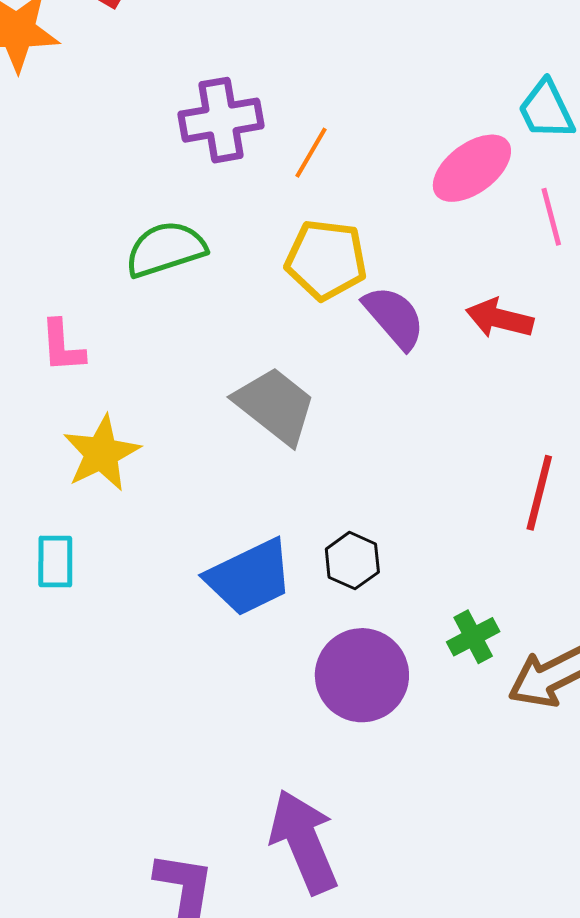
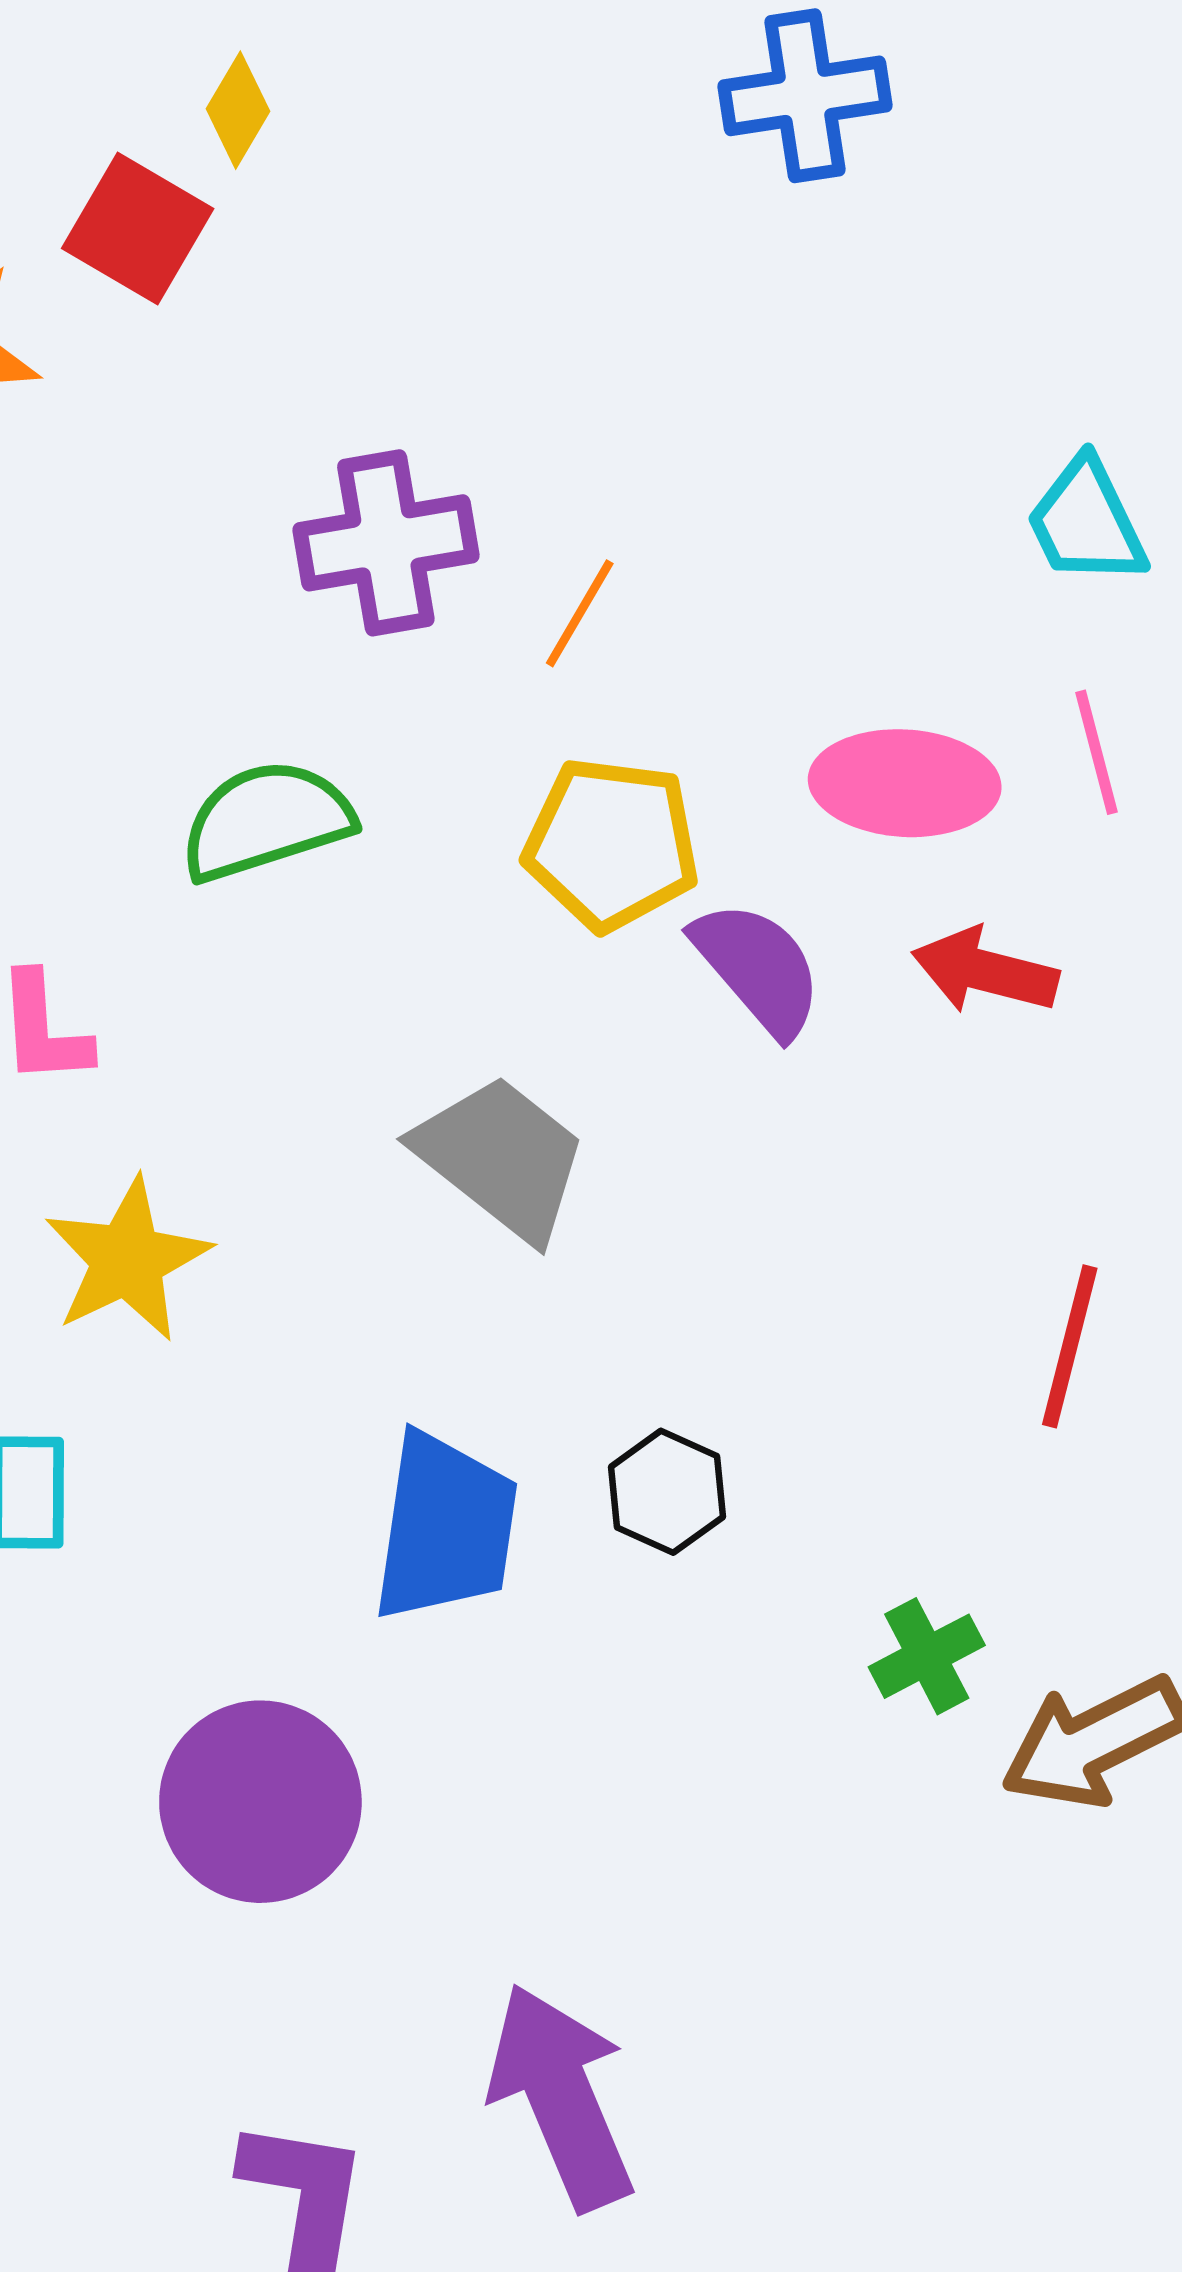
pink ellipse: (472, 168) -> (905, 783), moved, turned 40
blue trapezoid: (249, 577) -> (445, 1527), turned -56
purple circle: (362, 675) -> (260, 1802), moved

